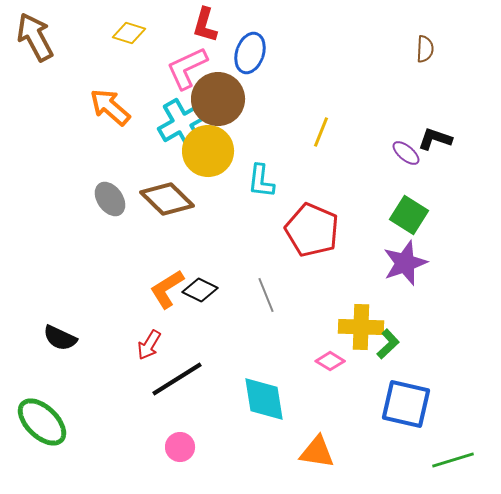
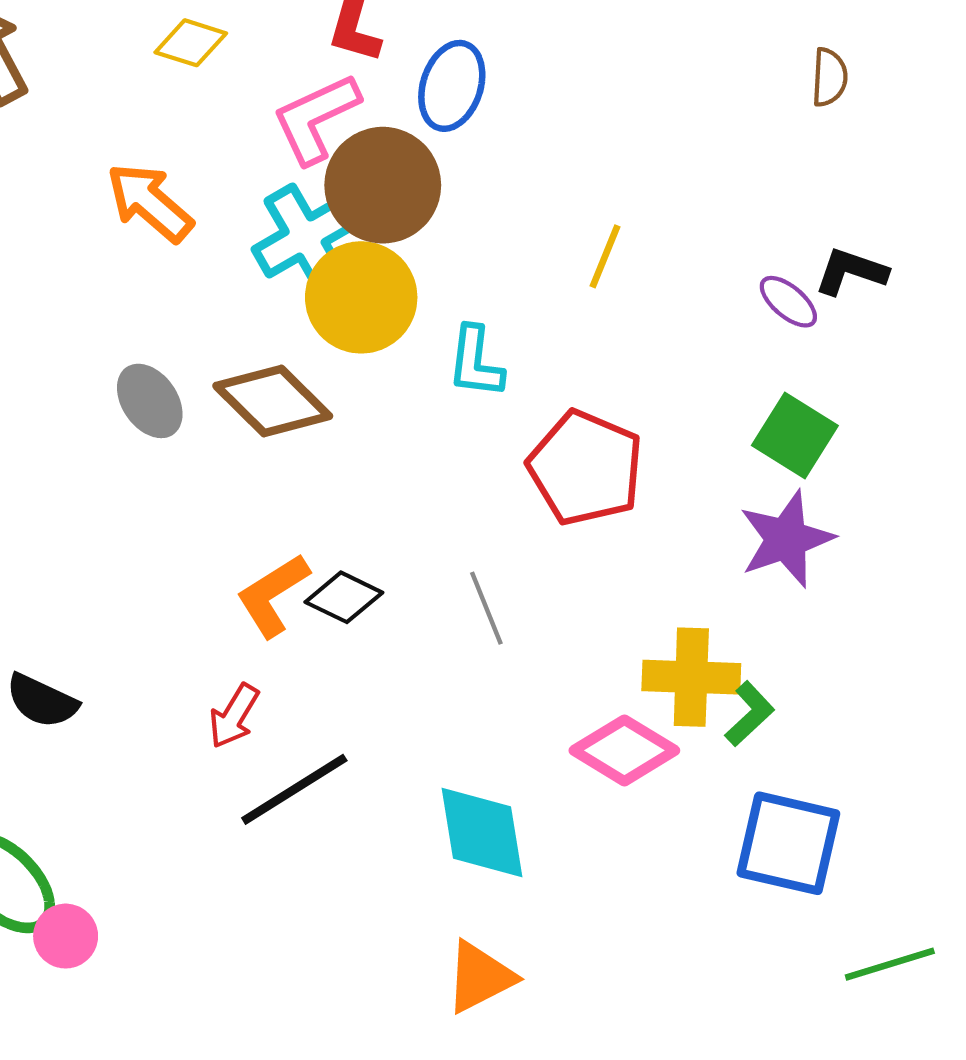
pink diamond: (330, 361) -> (624, 750), size x1.6
pink circle: (180, 447) -> (66, 936), moved
orange triangle: (317, 452) -> (480, 977), moved, turned -36

